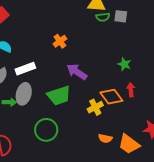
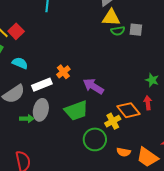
orange cross: (60, 41) -> (63, 72), moved
green star: (124, 64) -> (152, 80), moved
green circle: (46, 130) -> (95, 139), moved

